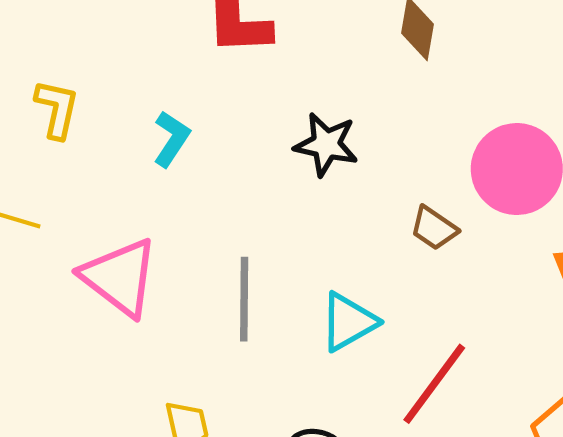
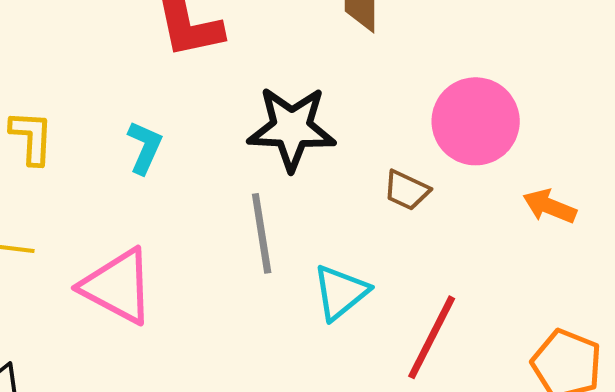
black star: (326, 145) -> (292, 128), size x1.4
gray line: (244, 299) -> (262, 233), moved

